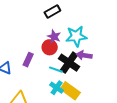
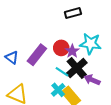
purple star: (54, 36) -> (72, 51), moved
purple arrow: (84, 55) -> (92, 80), moved
purple rectangle: (28, 60) -> (37, 55), size x1.5

